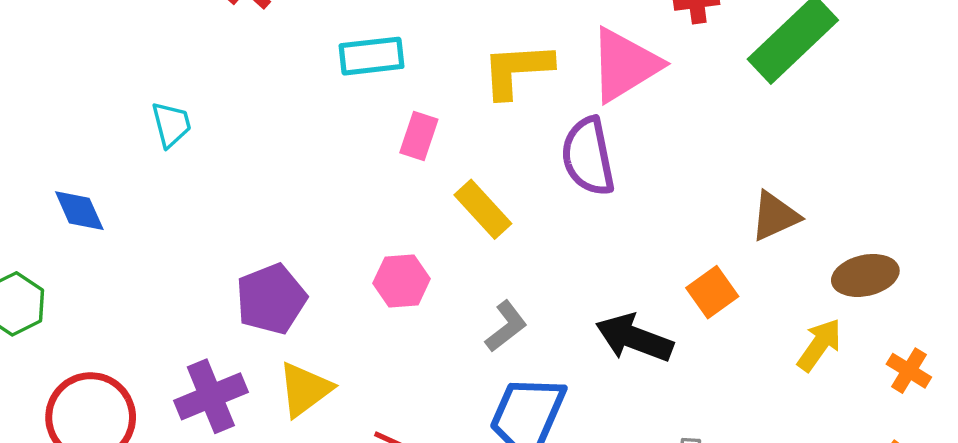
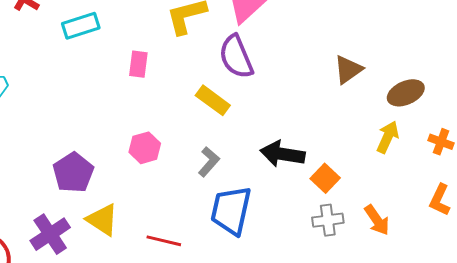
cyan rectangle: (371, 56) -> (81, 26), moved
yellow rectangle: (483, 209) -> (213, 100), moved
orange square: (712, 292) -> (325, 178), moved
yellow triangle: (305, 389) -> (102, 220), turned -39

